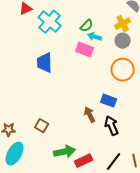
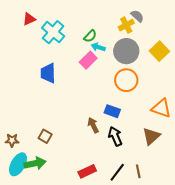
yellow cross: (123, 24) -> (126, 25), moved
gray circle: (123, 41) -> (126, 51), size x1.6
pink rectangle: (85, 50) -> (88, 60), turned -66
green arrow: (65, 152) -> (35, 163), moved

